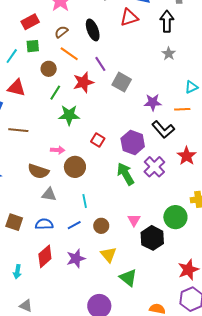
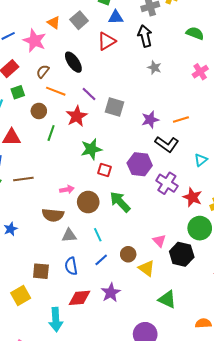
cyan triangle: (191, 87) -> (201, 160), moved
green star: (69, 115) -> (91, 149), moved
red star: (187, 156) -> (192, 197), moved
green arrow: (126, 174) -> (120, 202), moved
cyan line: (85, 201) -> (98, 235), moved
blue semicircle: (44, 224) -> (71, 266), turned -84
yellow triangle: (108, 255) -> (147, 268), moved
red diamond: (45, 256) -> (80, 298), turned 50
cyan arrow: (17, 272) -> (56, 320), size x1.6

